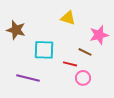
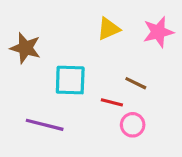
yellow triangle: (68, 18) -> (109, 29), turned -42
pink star: (99, 35) -> (158, 32), moved

